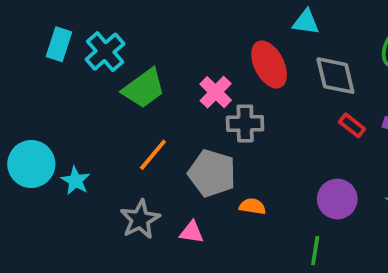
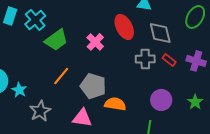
gray cross: (245, 123) -> (145, 59), moved
orange semicircle: (252, 206) -> (115, 104), size x1.5
gray star: (140, 219) -> (40, 111), moved
pink triangle: (192, 232) -> (82, 118), size x1.5

